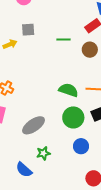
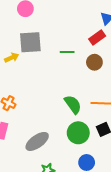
gray square: (28, 30) -> (30, 42), size x1.6
green semicircle: (68, 90) -> (73, 104), turned 36

